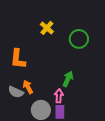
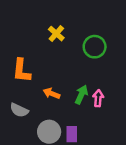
orange arrow: (28, 87) -> (51, 93), moved, turned -40
pink arrow: (59, 96) -> (98, 98), moved

